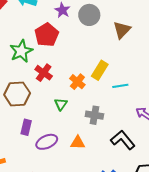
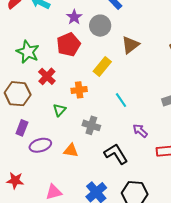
red pentagon: (47, 35) -> (69, 45), moved
green star: (21, 51) -> (28, 52), turned -30
yellow rectangle: (100, 70) -> (102, 66), moved
orange cross: (77, 82) -> (79, 90), turned 35
cyan line: (120, 86) -> (121, 100), turned 56

